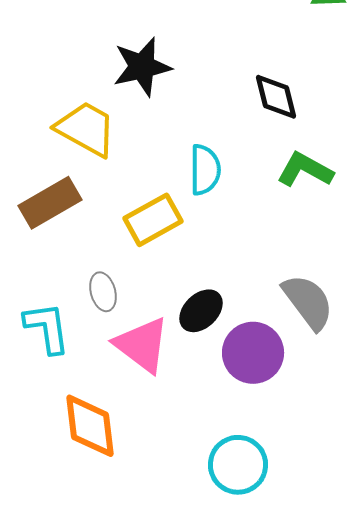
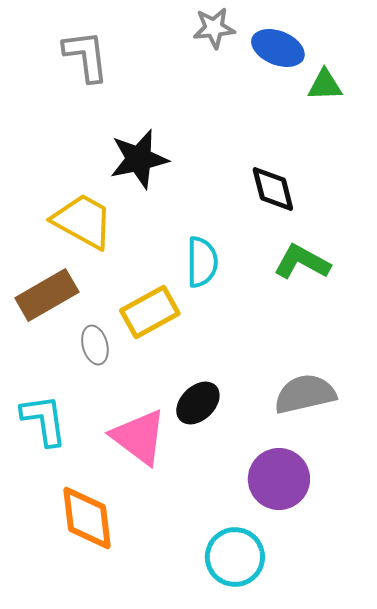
gray ellipse: (103, 292) -> (95, 345), moved
gray semicircle: (308, 302) -> (305, 394), turned -66
purple circle: (253, 353) -> (279, 479), moved

